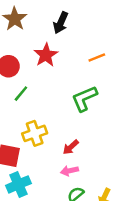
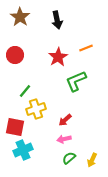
black arrow: (61, 23) -> (57, 20), turned -36
red star: (46, 55) -> (58, 57), moved
green line: (21, 94) -> (25, 91), moved

